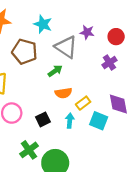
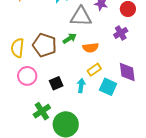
gray triangle: (66, 47) -> (81, 17), turned -35
brown pentagon: (25, 52) -> (45, 45), moved
orange semicircle: (63, 93) -> (91, 48), moved

